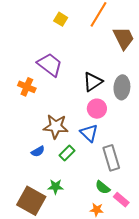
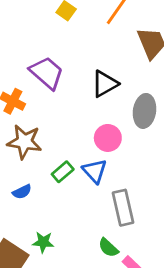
black triangle: (93, 82) -> (105, 84), moved
brown star: (56, 127) -> (24, 142), moved
green rectangle: (67, 153) -> (63, 172), moved

